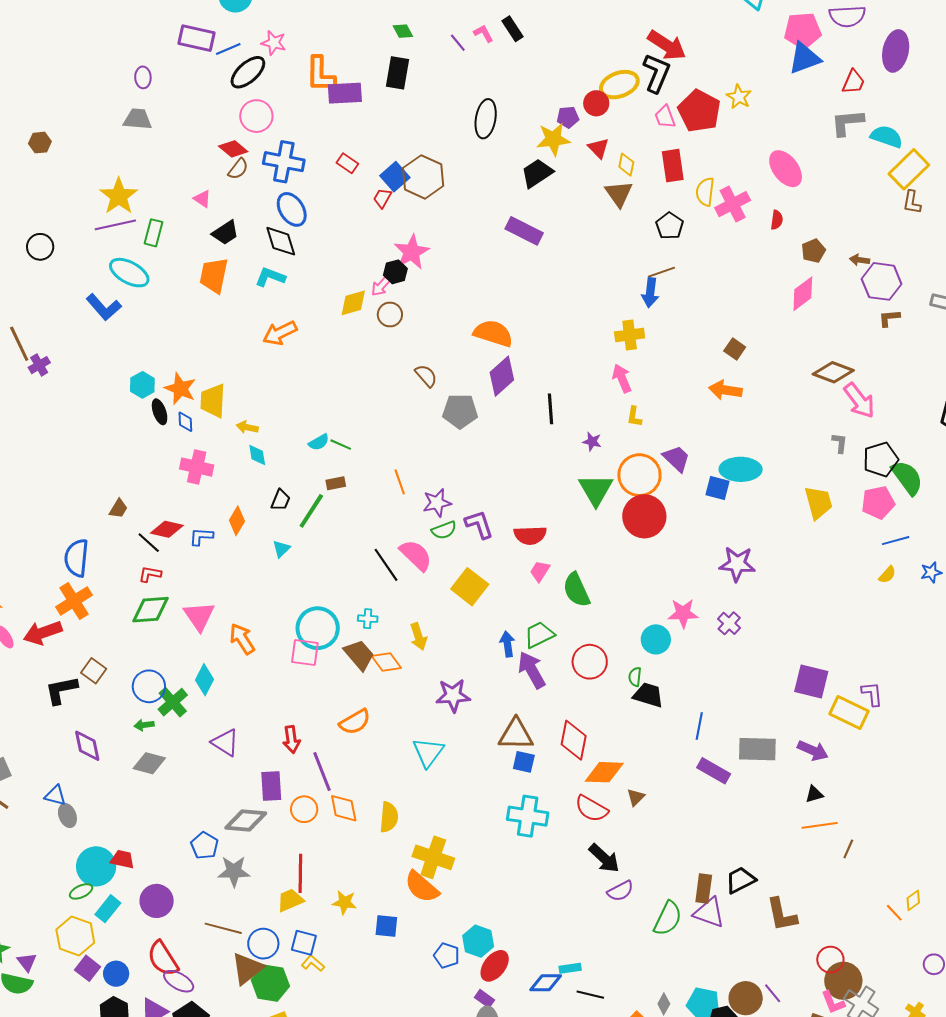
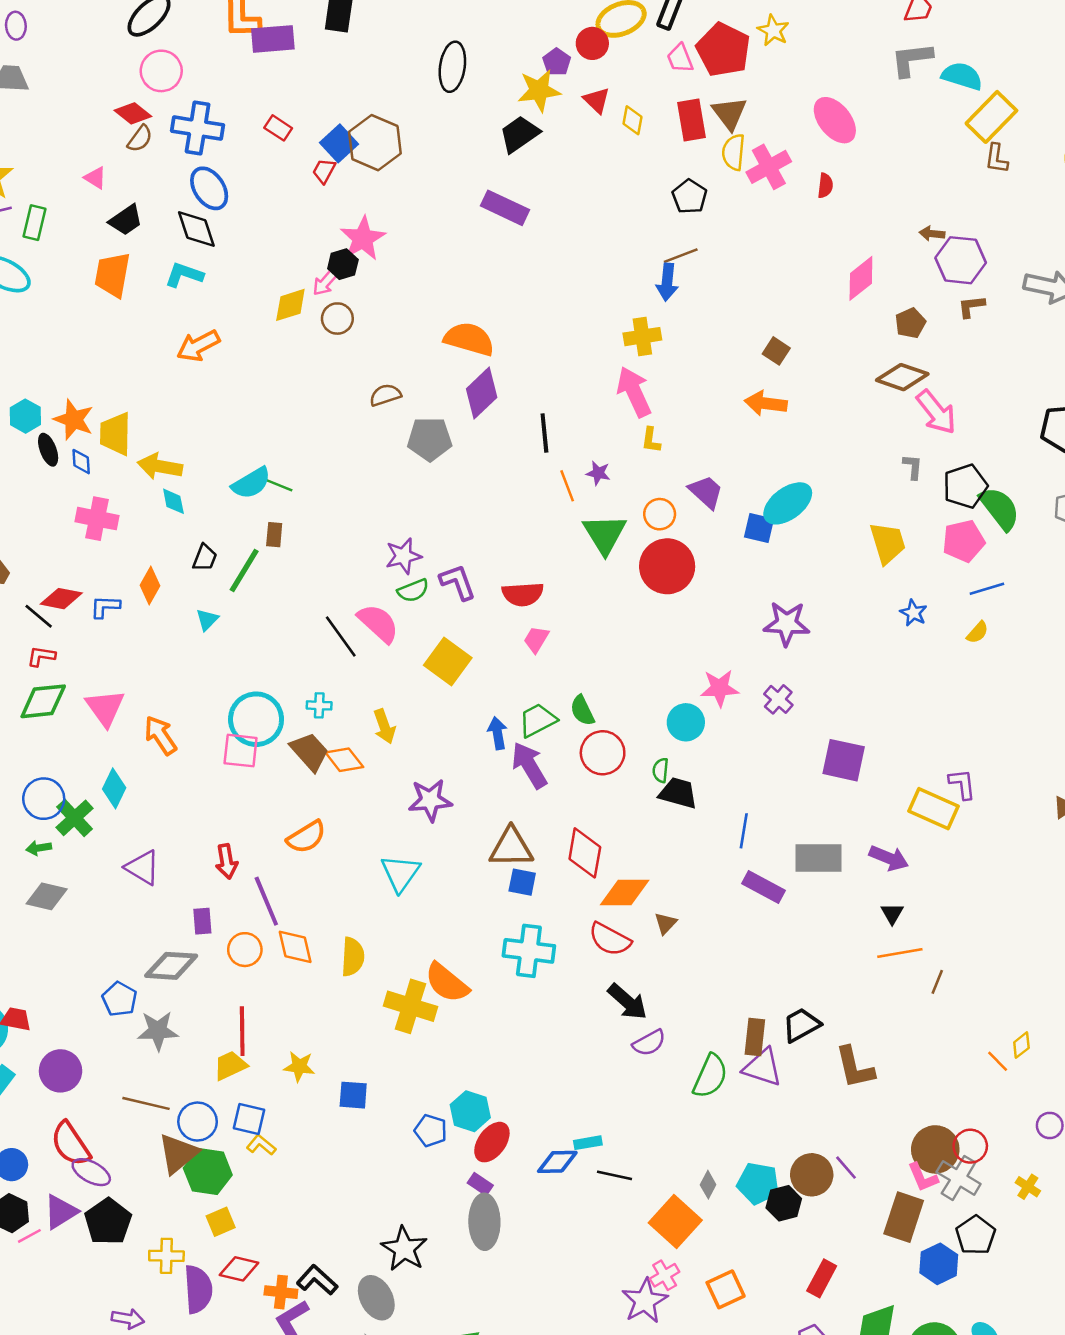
purple pentagon: (568, 117) -> (557, 62), turned -30
brown triangle: (619, 194) -> (729, 113), moved
brown pentagon: (813, 251) -> (910, 323), moved
brown semicircle: (426, 376) -> (385, 395), turned -65
pink arrow: (622, 378) -> (634, 392), size x1.4
yellow arrow: (247, 427) -> (160, 466), size x1.6
cyan semicircle: (319, 442) -> (251, 483), size x1.5
cyan ellipse: (741, 469) -> (788, 503), turned -36
orange circle: (639, 475) -> (660, 514), size x0.6
orange line: (400, 482) -> (567, 486), moved
brown rectangle: (336, 483) -> (274, 535), turned -72
blue star: (931, 572) -> (913, 613), moved, turned -30
green semicircle: (576, 590) -> (582, 710), moved, size x0.7
purple square: (811, 681) -> (844, 760), moved
purple rectangle: (271, 786) -> (202, 921), size x0.7
black triangle: (814, 794) -> (892, 914), turned -42
orange semicircle: (422, 887) -> (447, 983), moved
red circle: (830, 960) -> (970, 1146), moved

